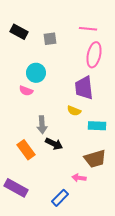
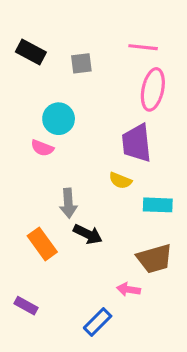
purple rectangle: (16, 188) -> (26, 306), size x0.6

